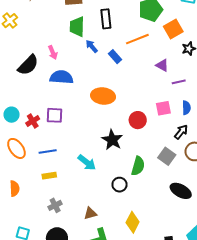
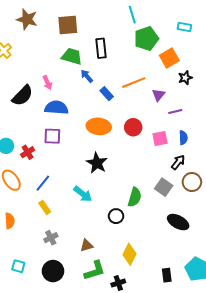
green trapezoid: (77, 27) -> (72, 56), turned 105
orange line: (137, 39) -> (134, 83), moved
blue rectangle: (115, 57) -> (107, 94), moved
purple triangle: (162, 65) -> (158, 95), turned 40
purple square: (55, 115) -> (52, 136), moved
red circle: (138, 120) -> (133, 127), moved
black star: (112, 140) -> (97, 163), moved
blue line: (48, 152) -> (43, 183), turned -42
yellow rectangle: (49, 176) -> (45, 207), turned 64

